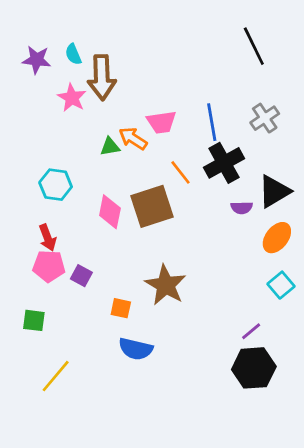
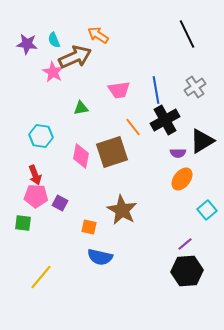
brown arrow: (102, 77) -> (75, 57), turned -112
orange arrow: (133, 138) -> (98, 35), moved
orange ellipse: (277, 238) -> (182, 179), moved
green square: (34, 320) -> (23, 223), moved

